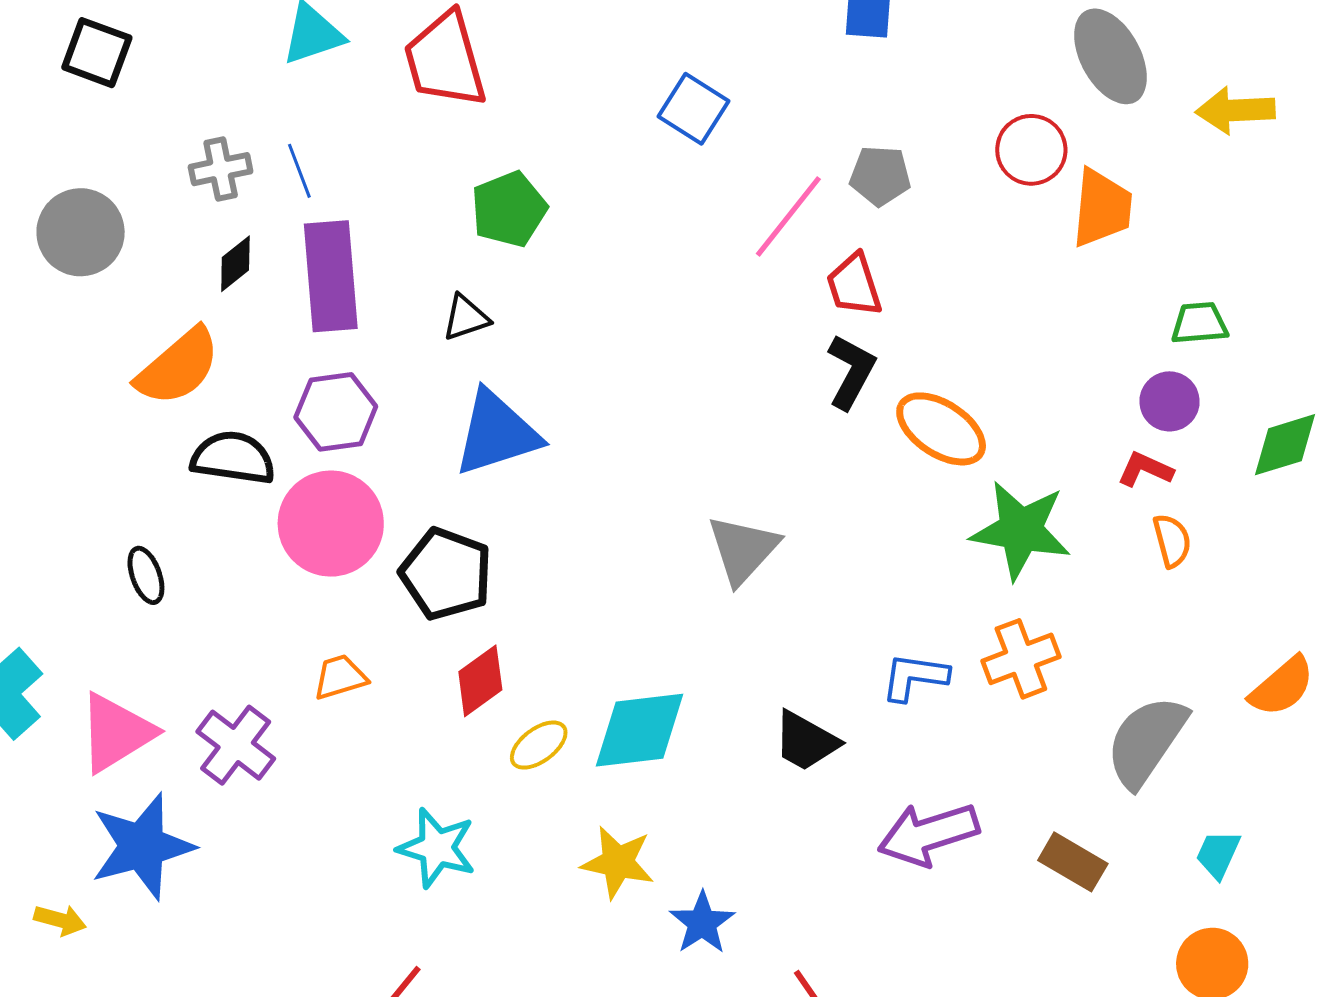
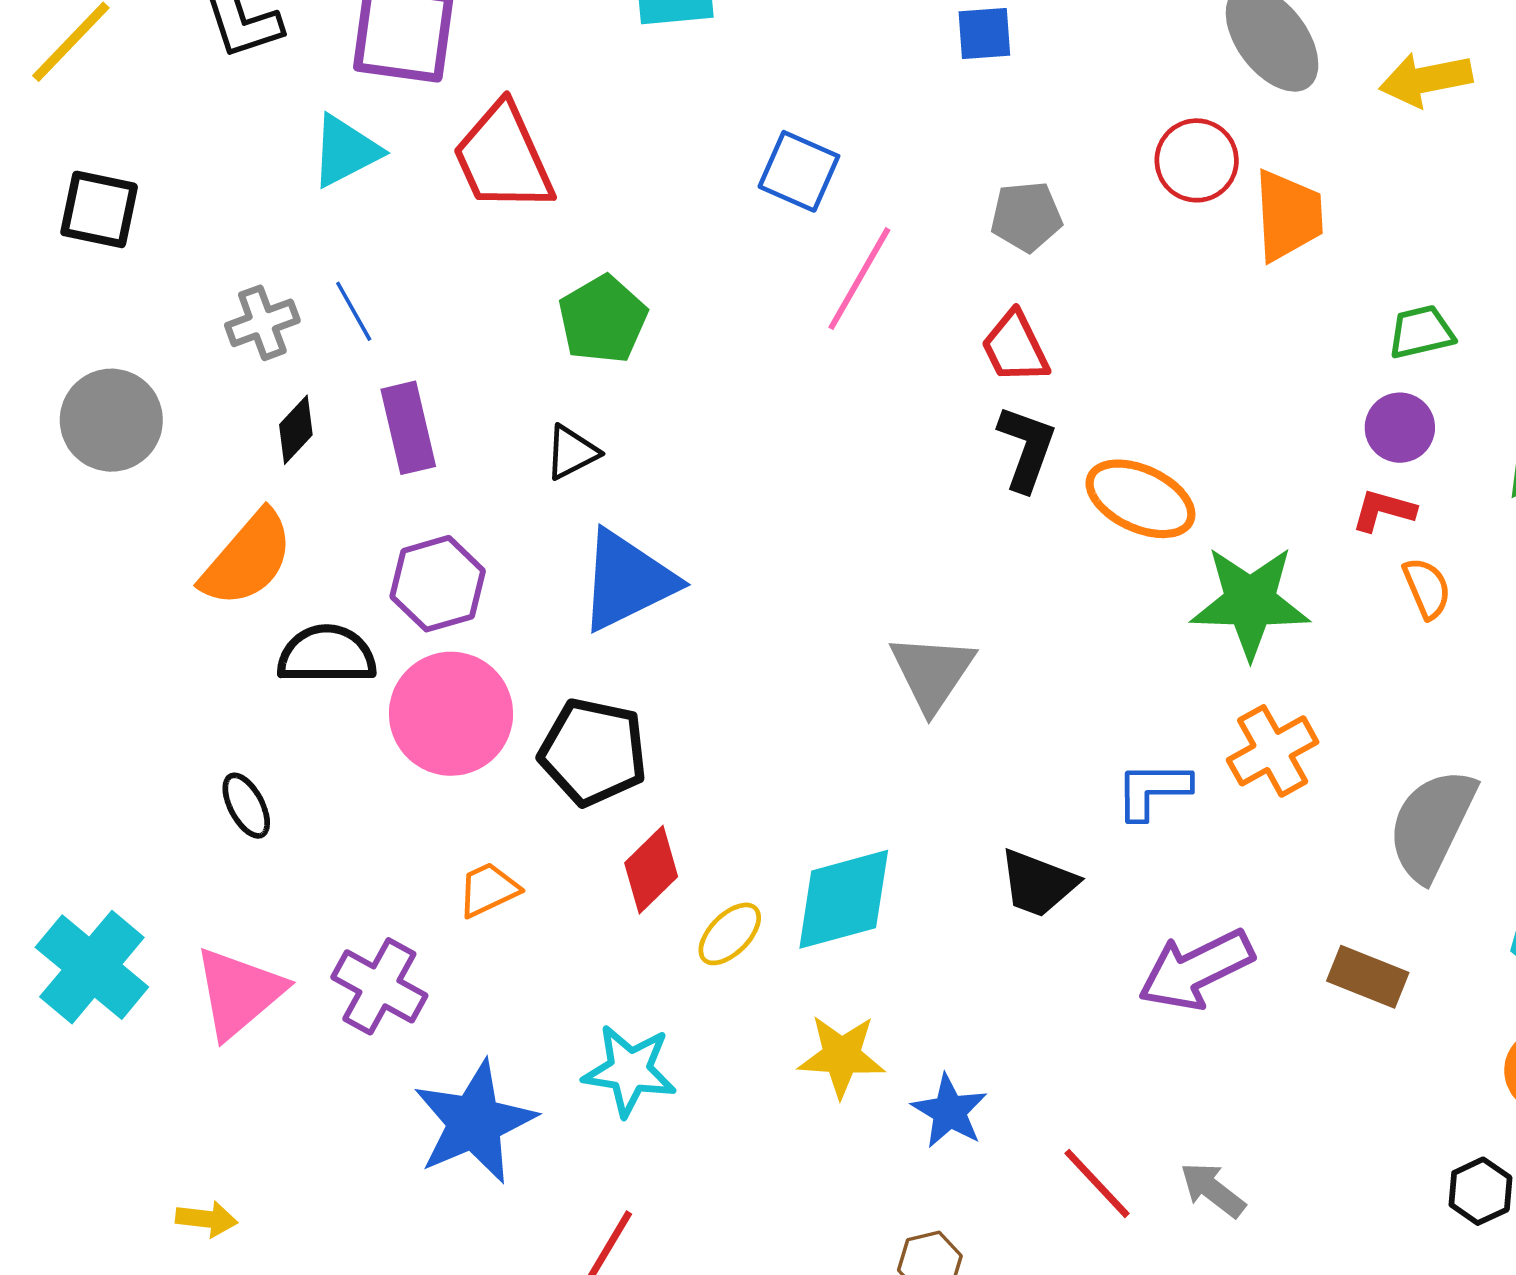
pink line: (788, 216) -> (859, 279), moved
purple rectangle: (331, 276) -> (408, 428), size x0.7
blue star: (142, 846) -> (475, 1122), moved

